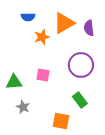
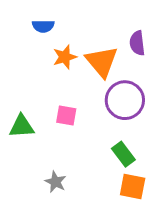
orange triangle: (64, 23) -> (102, 62), moved, turned -40
gray star: (23, 107) -> (56, 182), moved
orange square: (61, 121) -> (133, 186), moved

